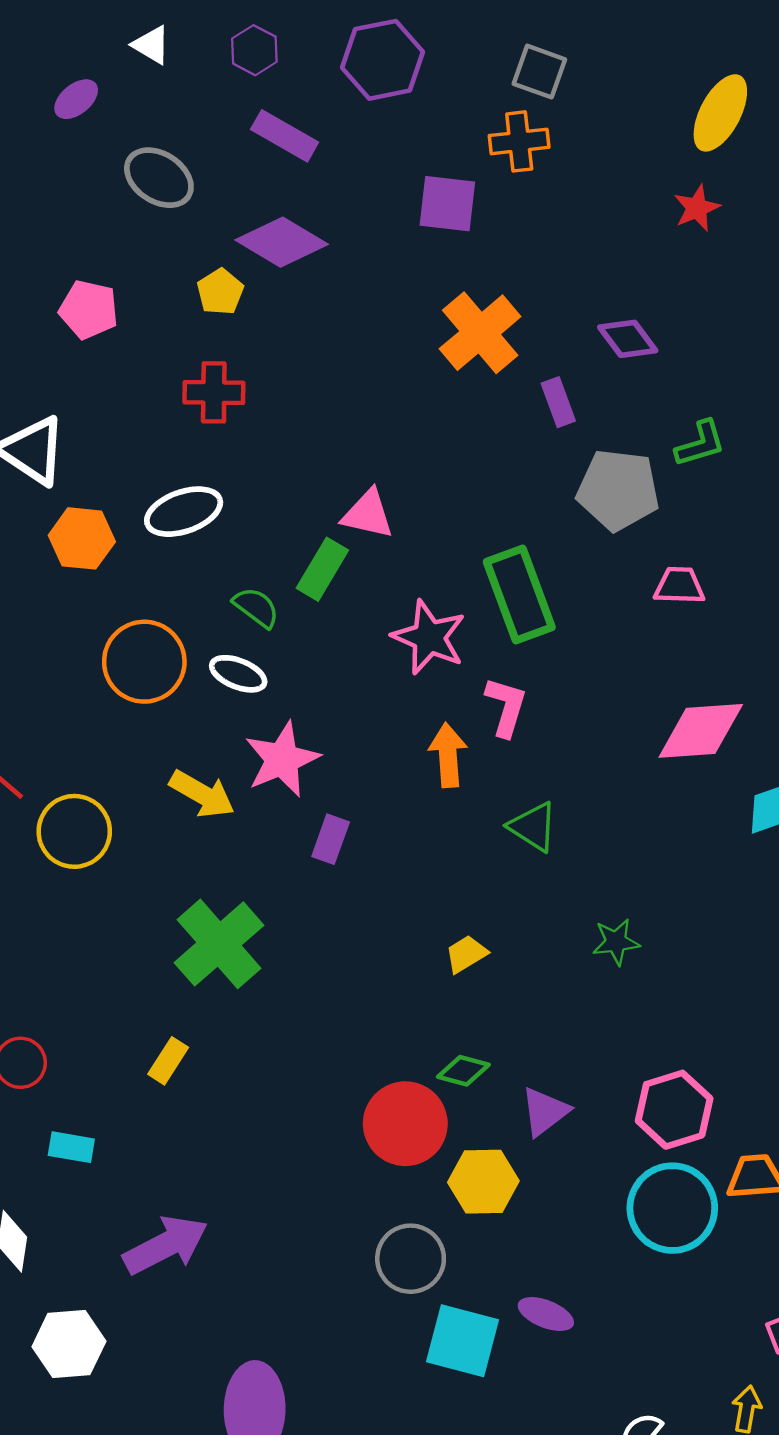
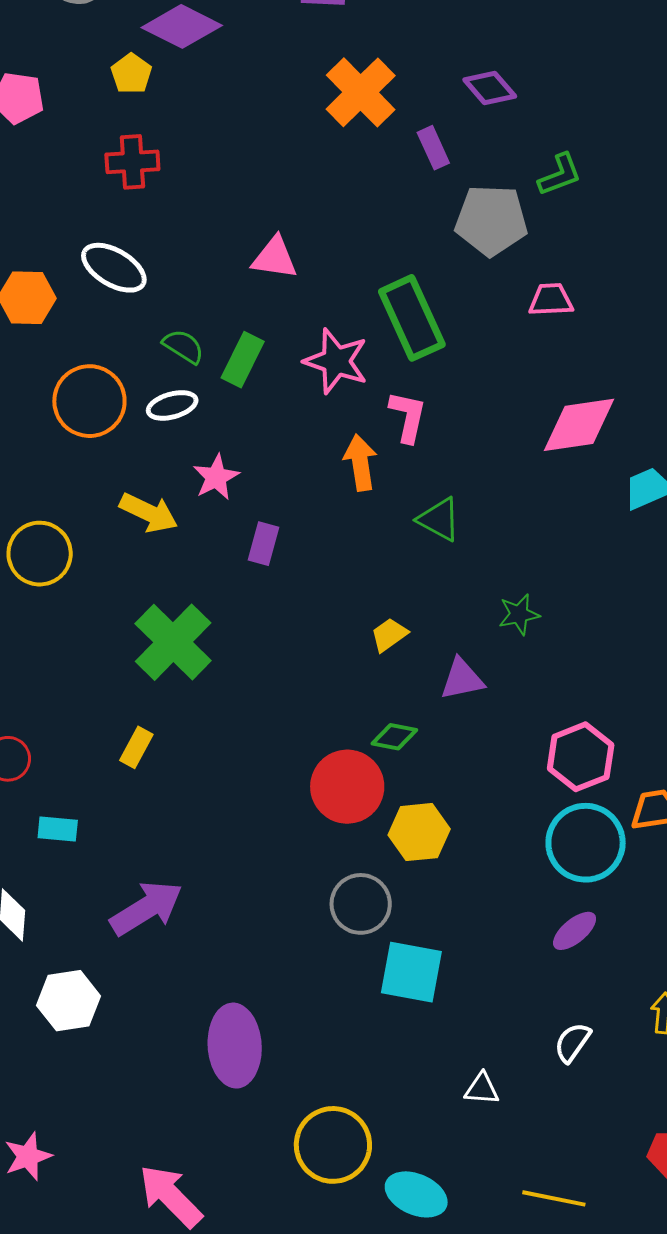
white ellipse: (184, 512) -> (114, 268), turned 54
green rectangle: (322, 569) -> (243, 360), moved
white ellipse: (238, 674) -> (172, 405), turned -33
pink star: (282, 759) -> (216, 477), size x0.7
purple triangle: (545, 1112) -> (462, 679), moved, turned 30
purple ellipse: (546, 1314) -> (575, 931), moved, turned -57

